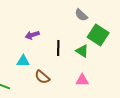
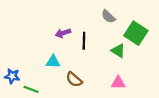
gray semicircle: (81, 15) -> (108, 16), moved
black line: (58, 48) -> (84, 41), moved

